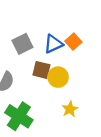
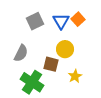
blue triangle: (53, 44) -> (61, 21), turned -36
brown square: (41, 70) -> (51, 64), moved

